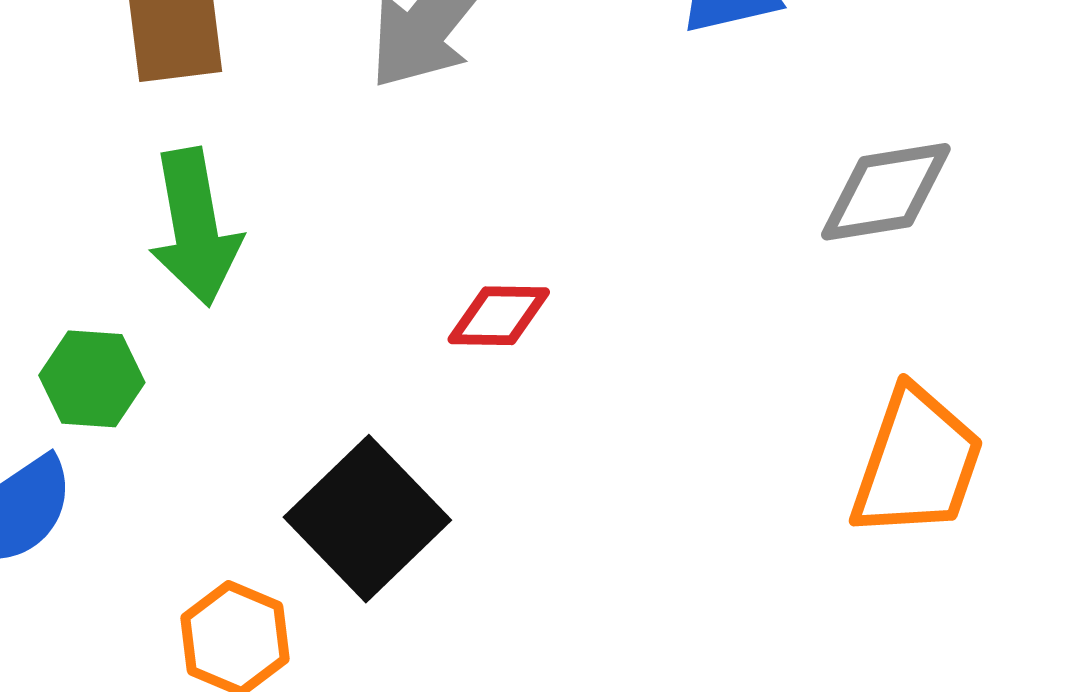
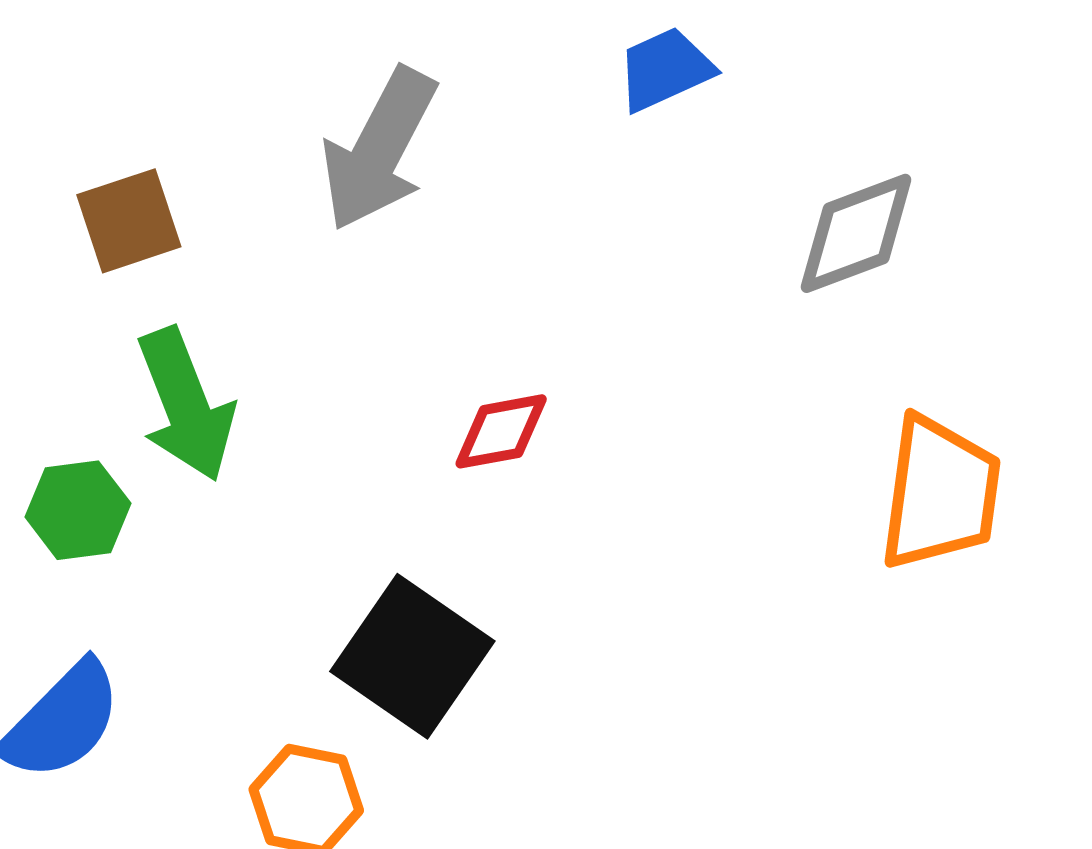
green hexagon: (92, 379) -> (78, 510), moved

